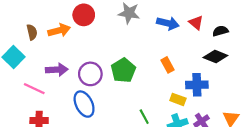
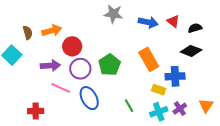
red circle: (84, 15) -> (72, 46), moved
orange rectangle: (168, 65) -> (149, 59), size x1.6
pink line: (34, 89) -> (61, 88), moved
blue ellipse: (84, 104) -> (89, 98), moved

